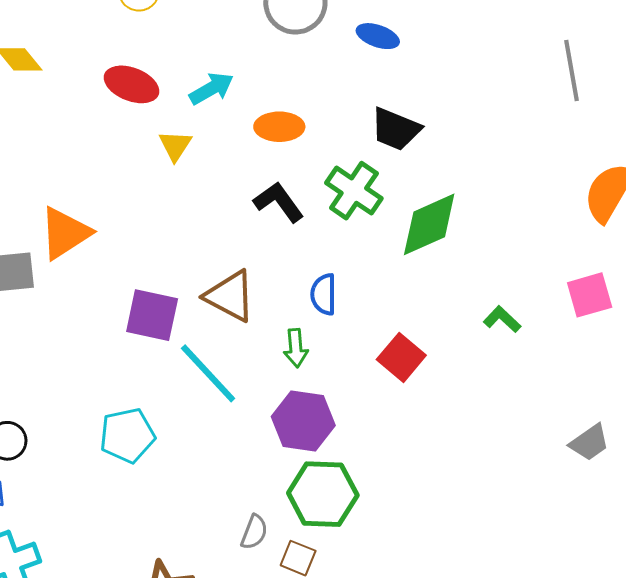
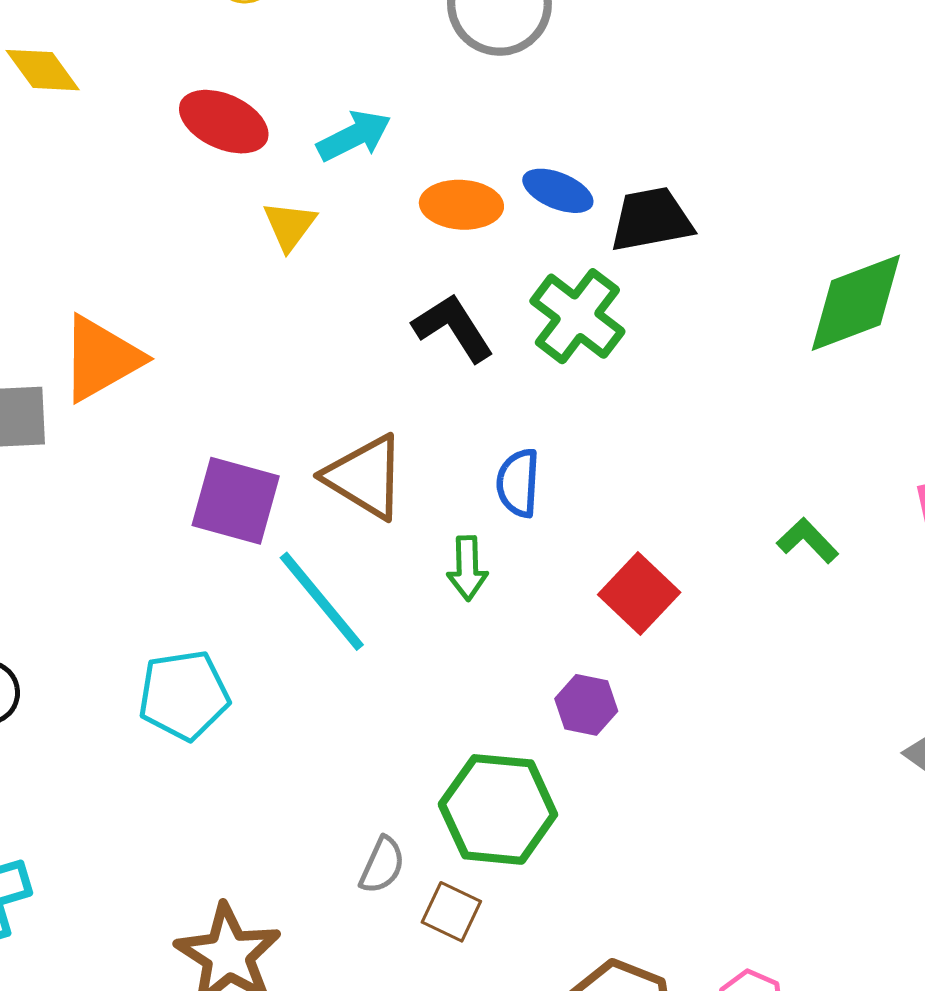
blue ellipse: (378, 36) -> (558, 191), moved
black trapezoid: (396, 129) -> (651, 220), turned 144
green diamond: (429, 224) -> (856, 303), moved
purple hexagon: (303, 421) -> (586, 705), moved, size x0.6

